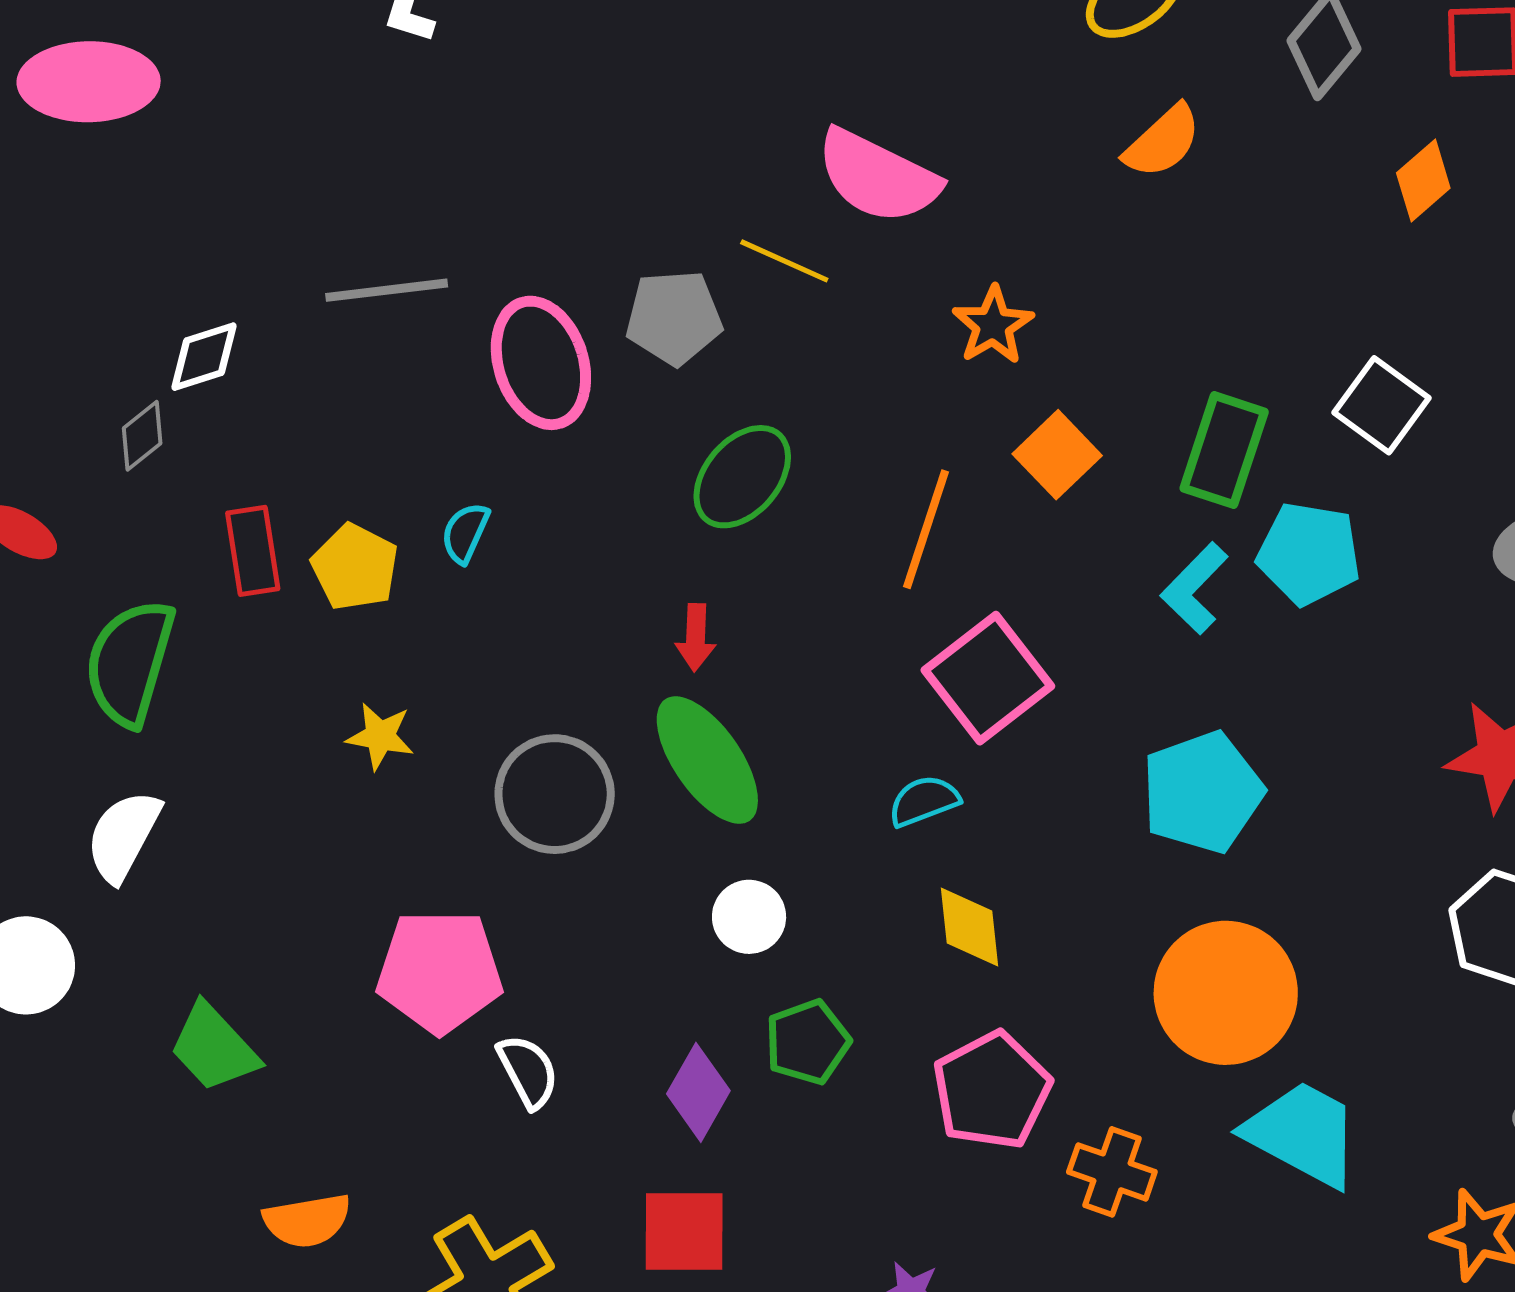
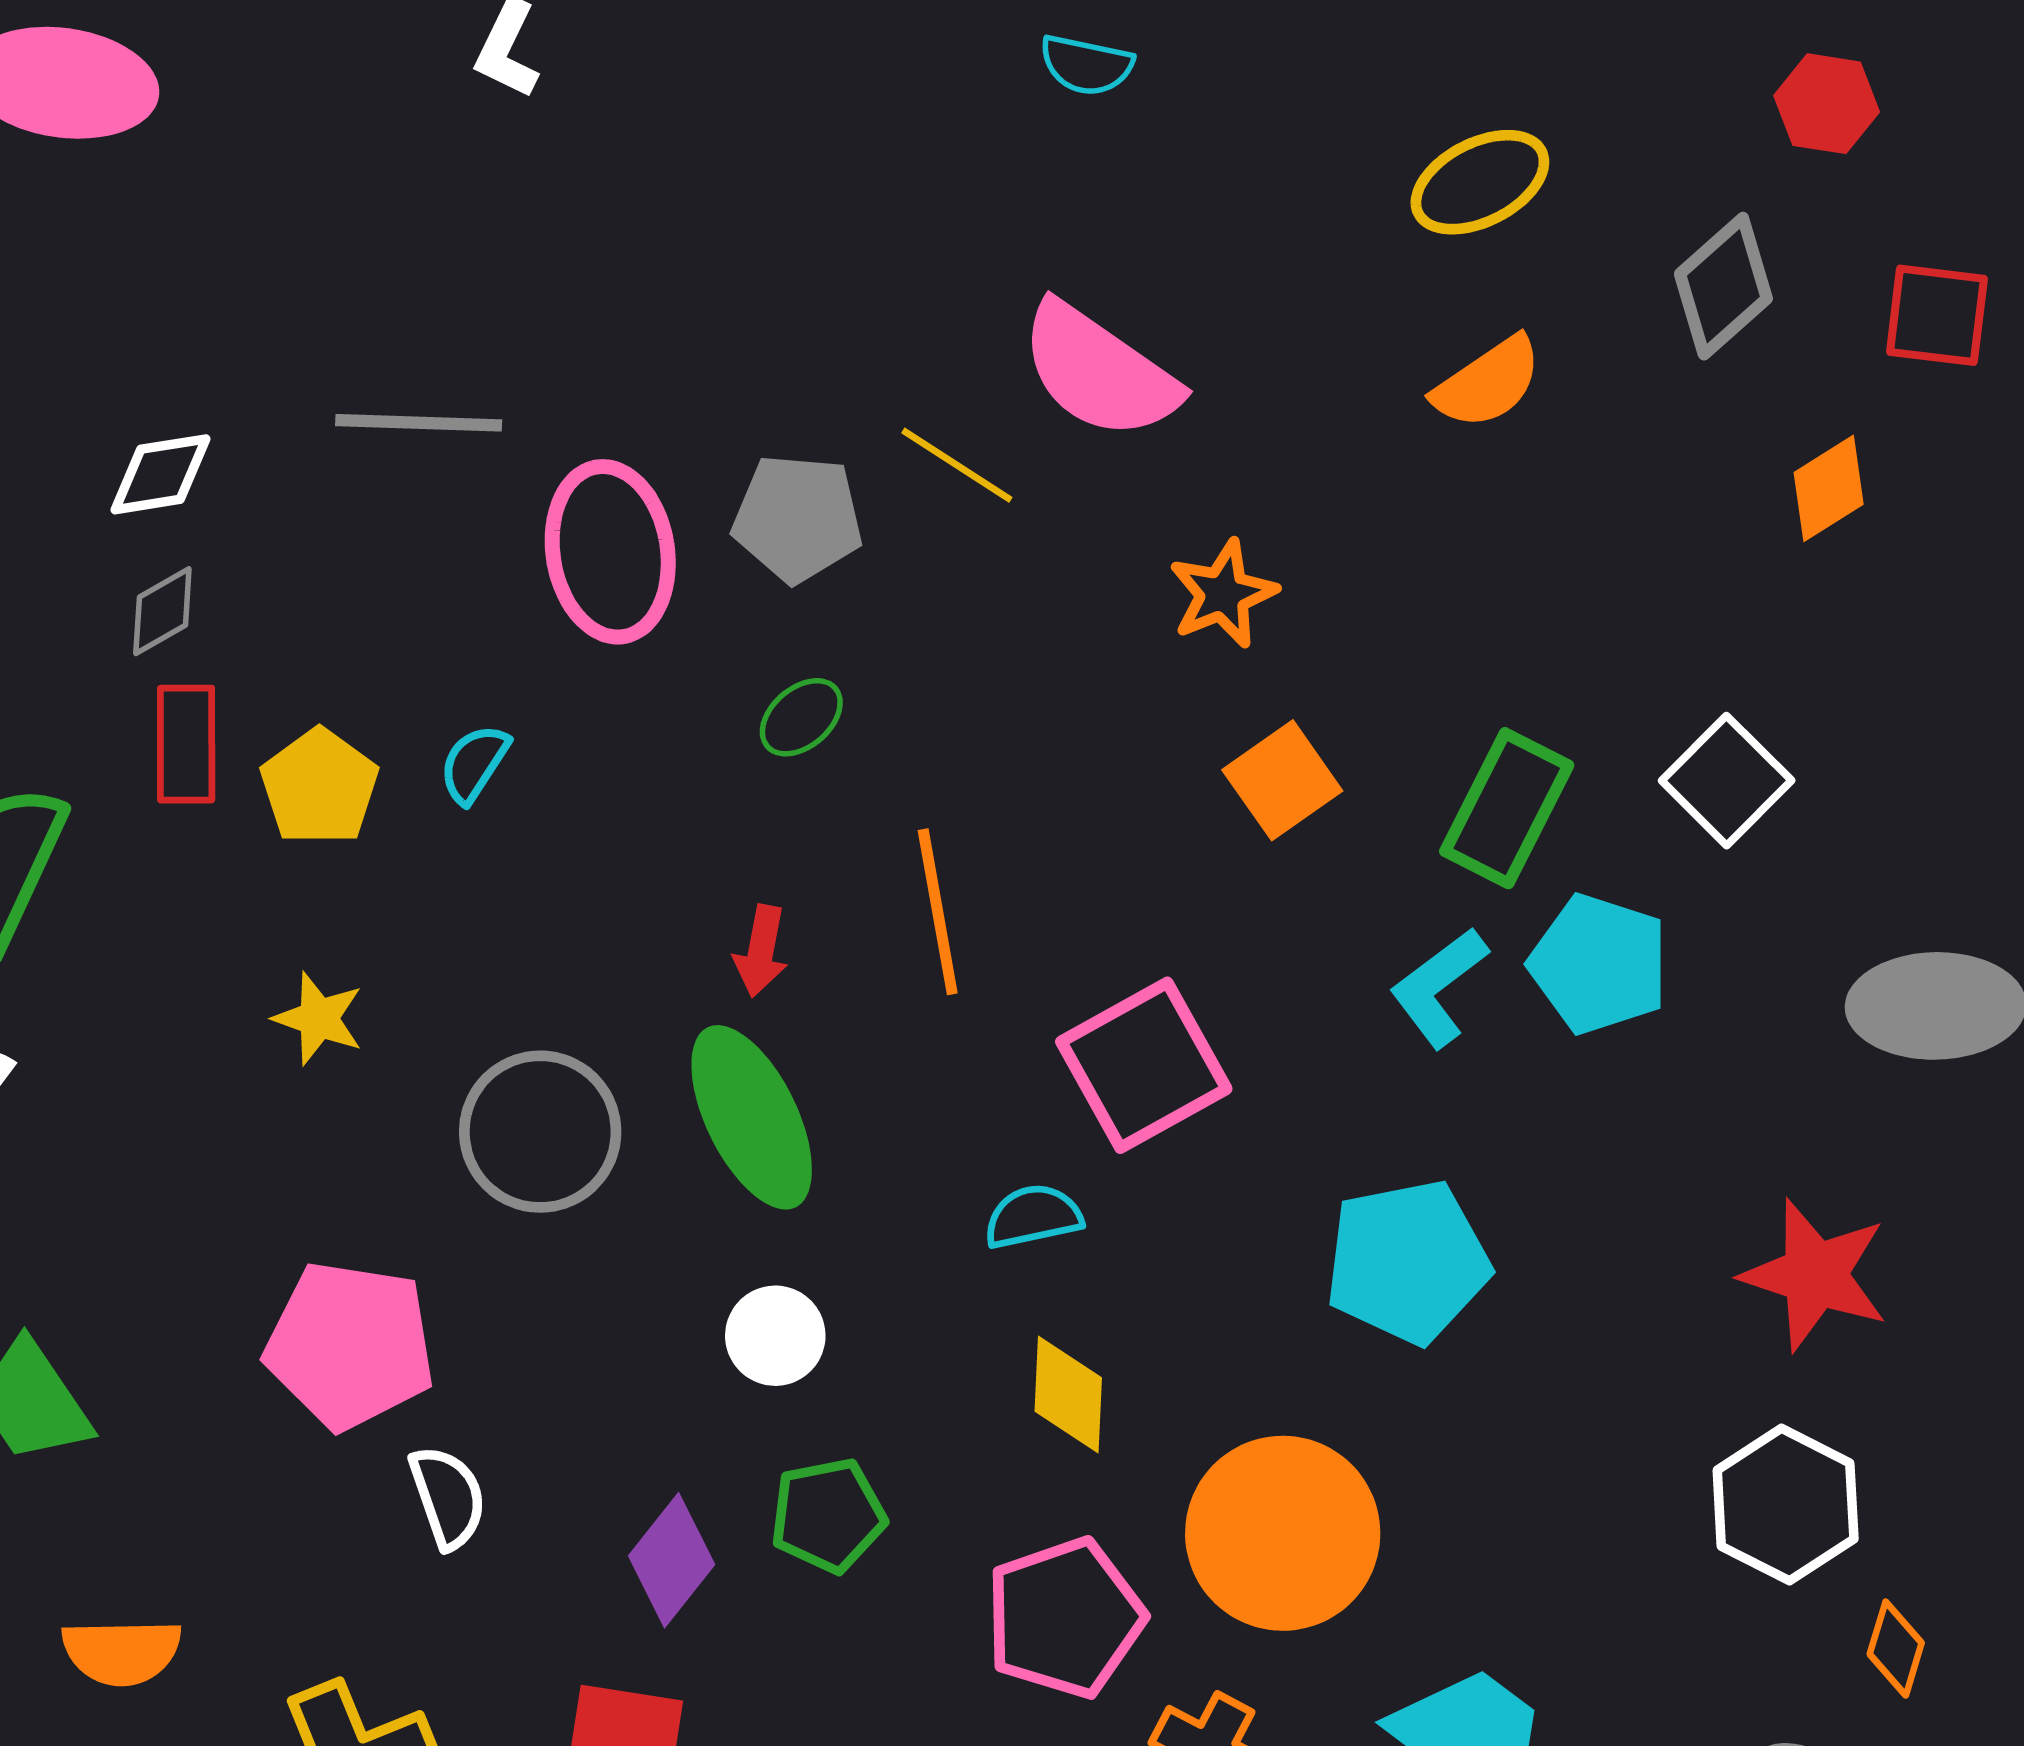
gray diamond: (142, 436) -> (162, 611), moved
green ellipse: (742, 477) -> (801, 717), moved, size x0.6
orange line: (926, 529) -> (938, 912), moved, turned -37
orange circle: (1226, 993) -> (1283, 1533), moved

